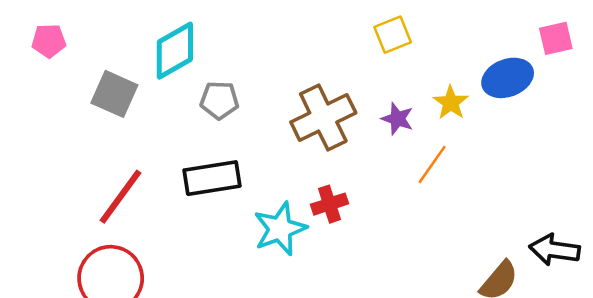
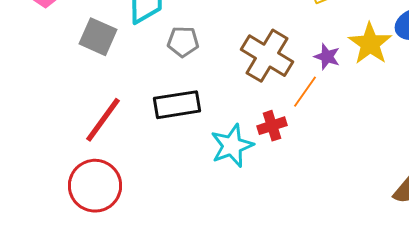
yellow star: (451, 103) -> (370, 44), size x1.5
brown cross: (323, 117) -> (267, 56), turned -33
orange line: (432, 164) -> (305, 92), moved

